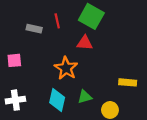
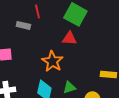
red line: (57, 21) -> (37, 11), moved

